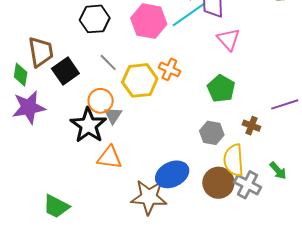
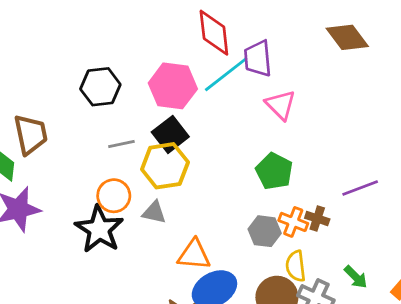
gray line: (108, 63) -> (121, 144), turned -54
orange cross: (169, 69) -> (293, 222), moved
black square: (65, 71) -> (170, 134), moved
gray triangle: (113, 115) -> (154, 212), moved, turned -48
orange triangle: (110, 158) -> (194, 255), moved
yellow semicircle: (234, 160) -> (296, 266), size x0.7

